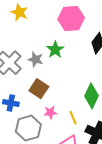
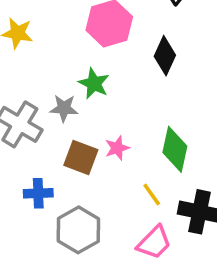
pink star: (50, 112) -> (117, 148), moved

